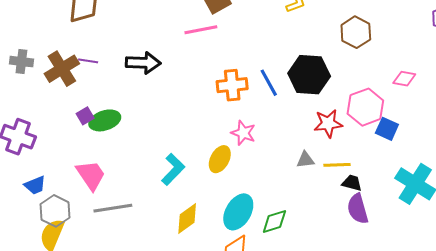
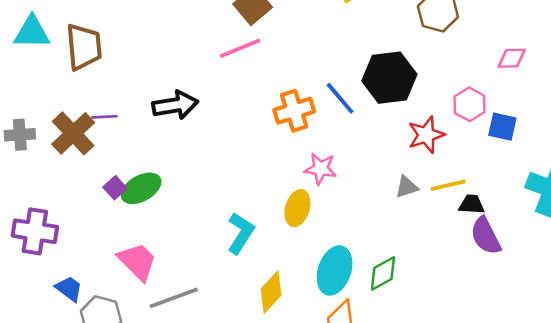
pink hexagon: (365, 107) -> (469, 104), size x0.7
blue trapezoid: (35, 185) -> (69, 289), turned -110

